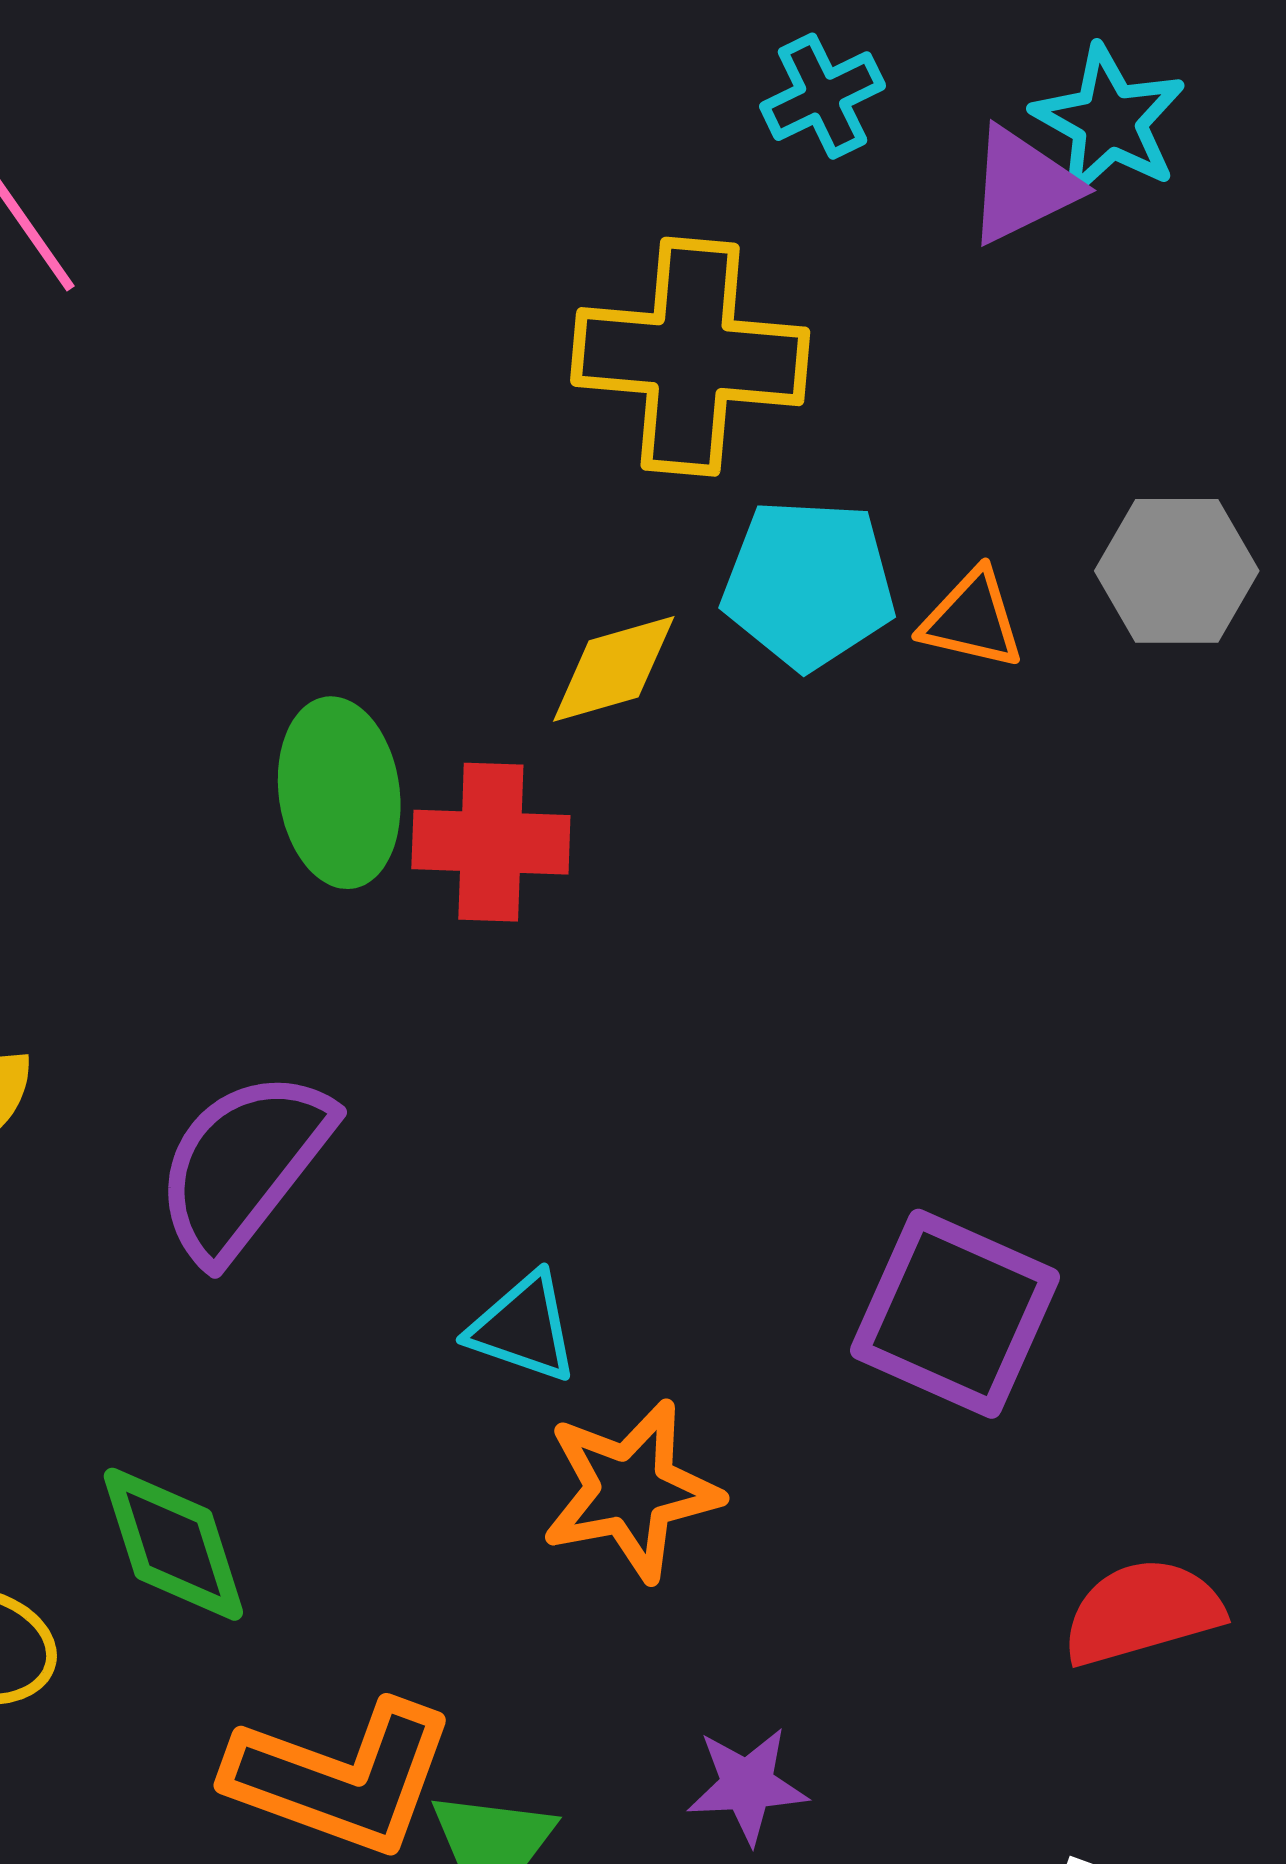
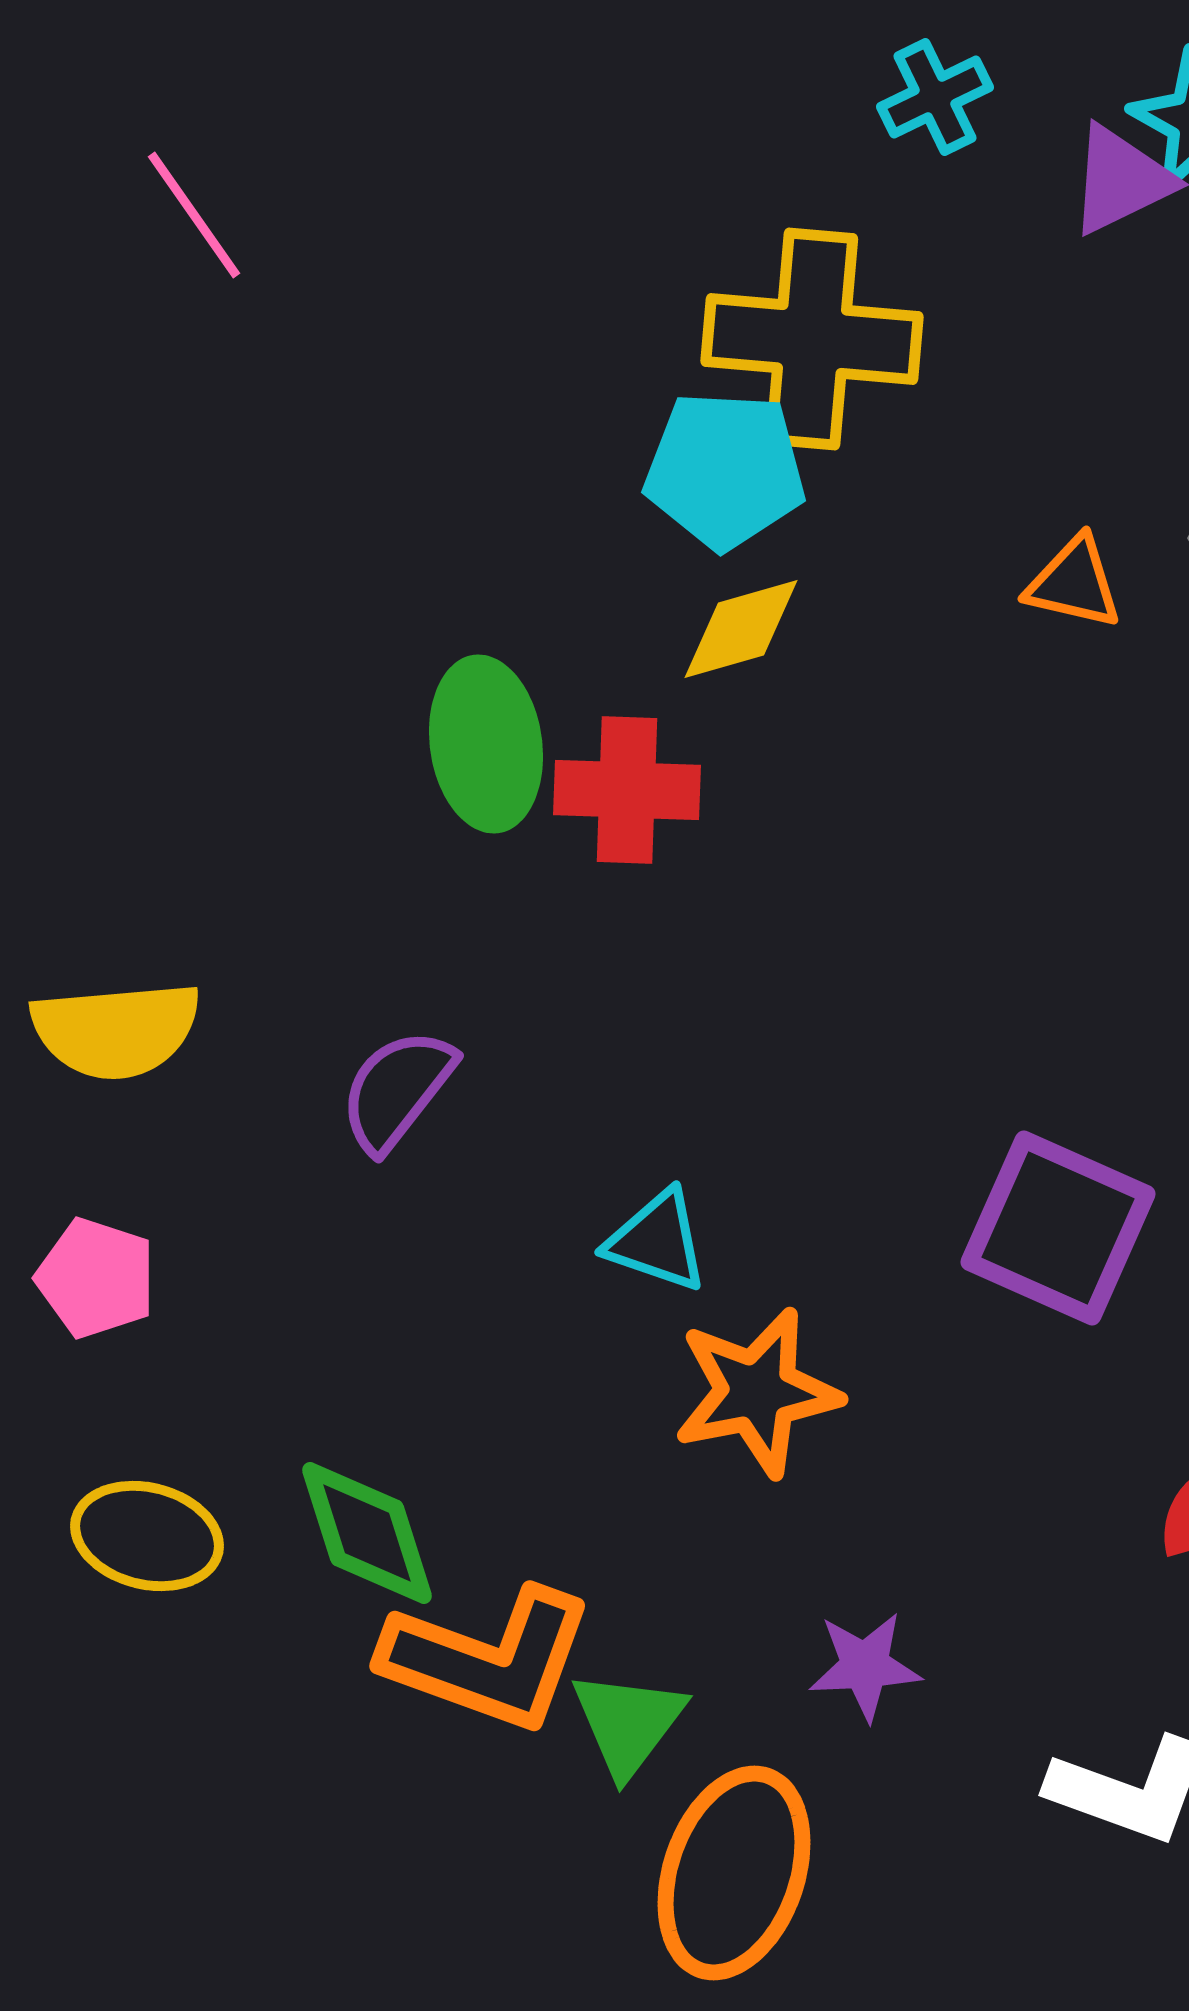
cyan pentagon: (809, 584) -> (725, 470), moved
purple semicircle: (243, 1165) -> (397, 1090), size x0.7
green diamond: (173, 1544) -> (367, 1533), moved

